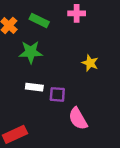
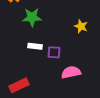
pink semicircle: (78, 119) -> (71, 72), turned 108

